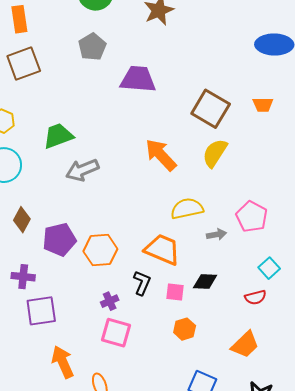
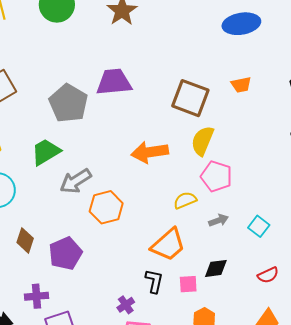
gray pentagon: (92, 47) -> (68, 103), moved, size x1.4
orange arrow: (161, 155) -> (150, 152), turned -45
yellow semicircle: (187, 209) -> (185, 200), size x0.7
pink pentagon: (252, 217) -> (216, 176), moved
orange trapezoid: (162, 249) -> (168, 245), turned 126
orange hexagon: (100, 250) -> (106, 207), moved
cyan square: (269, 268) -> (259, 226), moved

